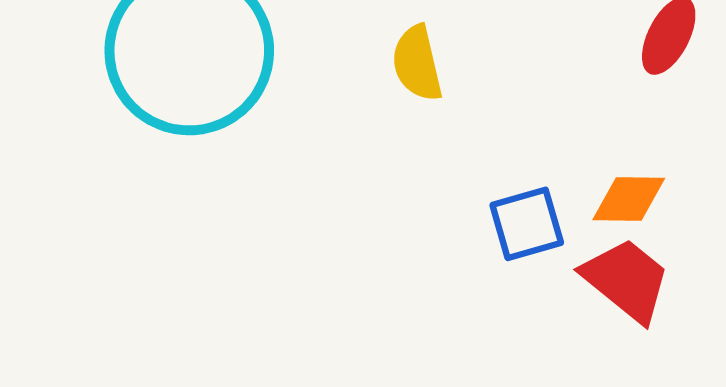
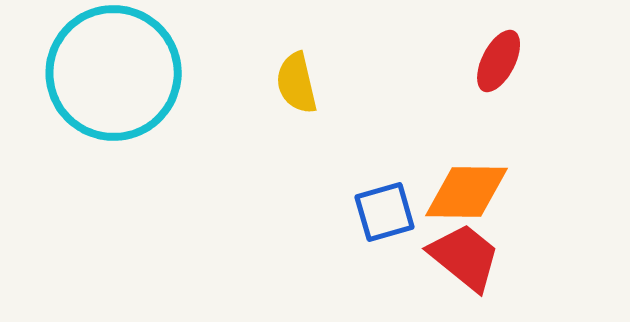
orange diamond: (629, 199) -> (467, 192), size x1.4

